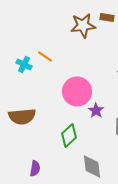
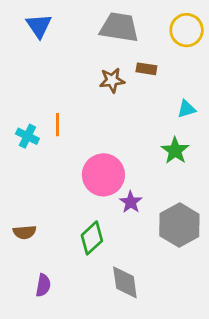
brown star: (83, 26) -> (112, 80), size x0.7
orange line: (45, 56) -> (58, 125), turned 56
brown semicircle: (22, 116) -> (25, 232), moved, size x0.6

